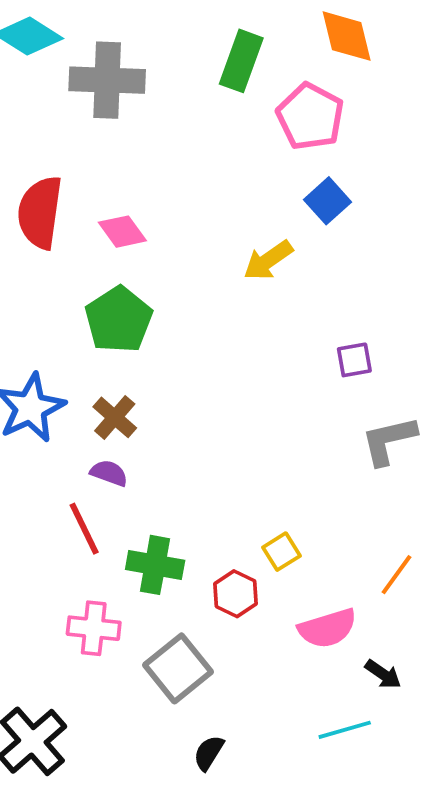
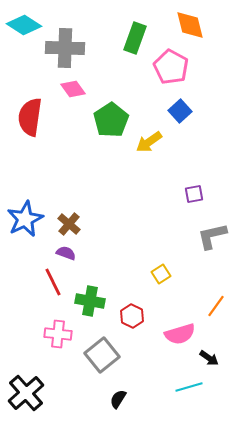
pink diamond: (122, 232) -> (73, 89), moved
green pentagon: (119, 320) -> (111, 120), moved
yellow square: (281, 552) -> (161, 274), moved

